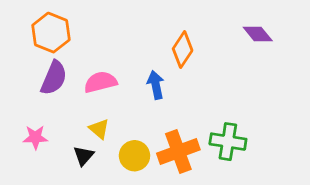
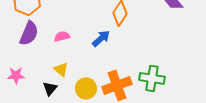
pink semicircle: (101, 82) -> (62, 36), size x0.7
blue arrow: (156, 85) -> (101, 38), turned 60

